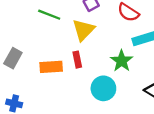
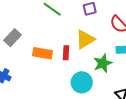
yellow triangle: (83, 30) -> (85, 39), moved

